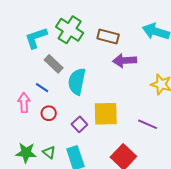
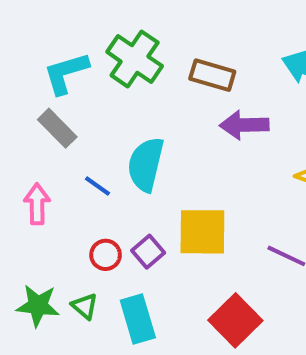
gray rectangle: (54, 64) -> (57, 128), moved
blue line: (42, 88) -> (98, 186), moved
red circle: (49, 113) -> (106, 255), moved

